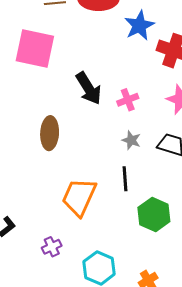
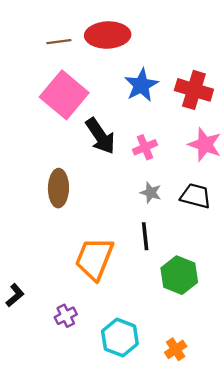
blue star: (139, 26) -> (141, 85), moved
pink square: (35, 49) -> (64, 95), moved, turned 30

